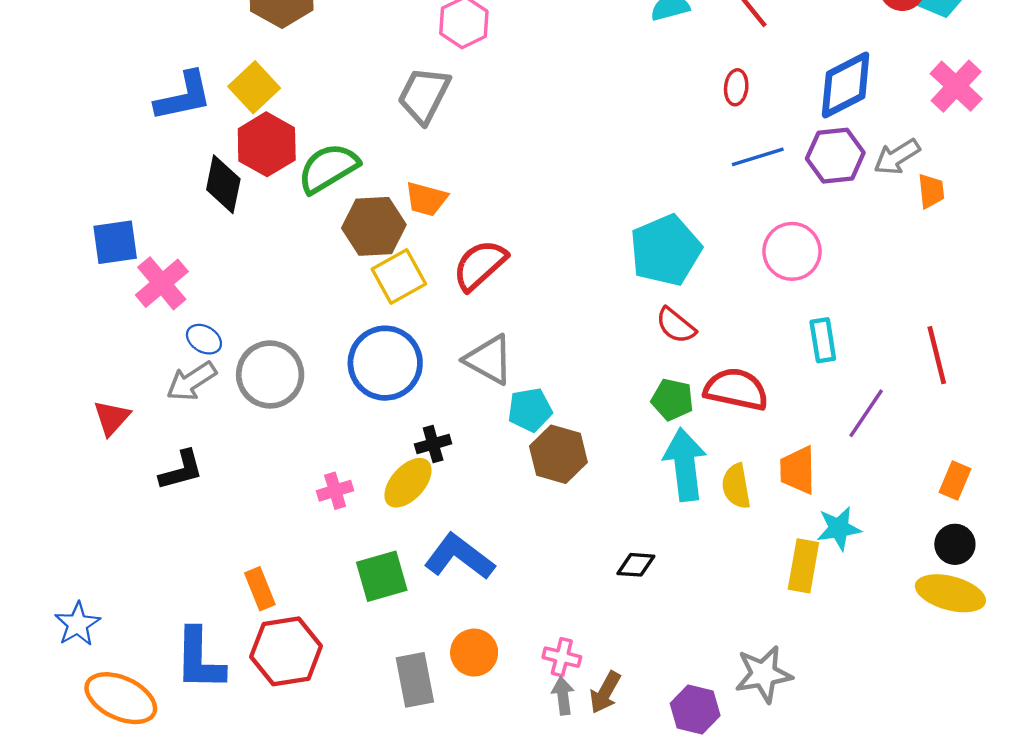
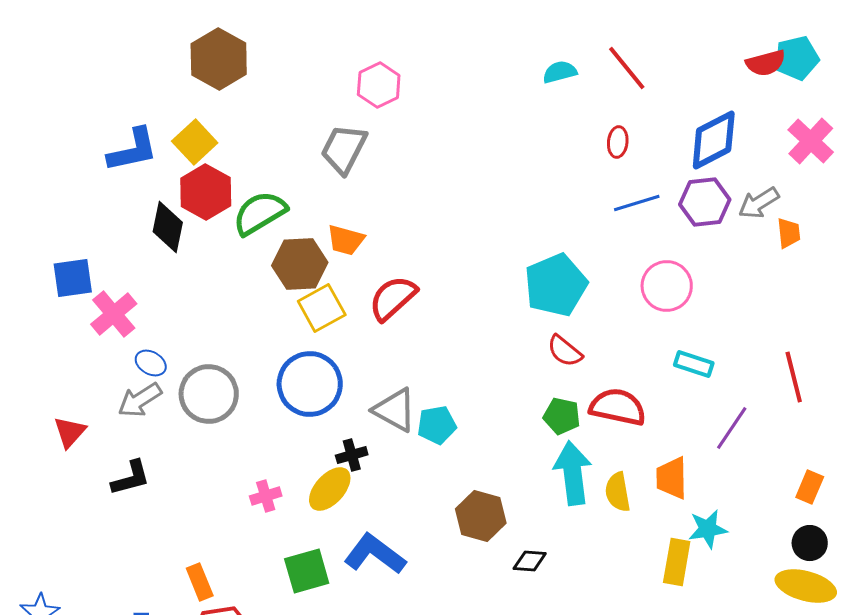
cyan rectangle: (823, 340) -> (694, 364), turned -63
gray triangle: (489, 360) -> (395, 410), moved
brown hexagon: (558, 454) -> (481, 516), moved

